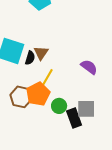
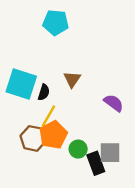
brown triangle: (41, 53) -> (72, 79), moved
yellow line: (47, 78) -> (49, 116), moved

